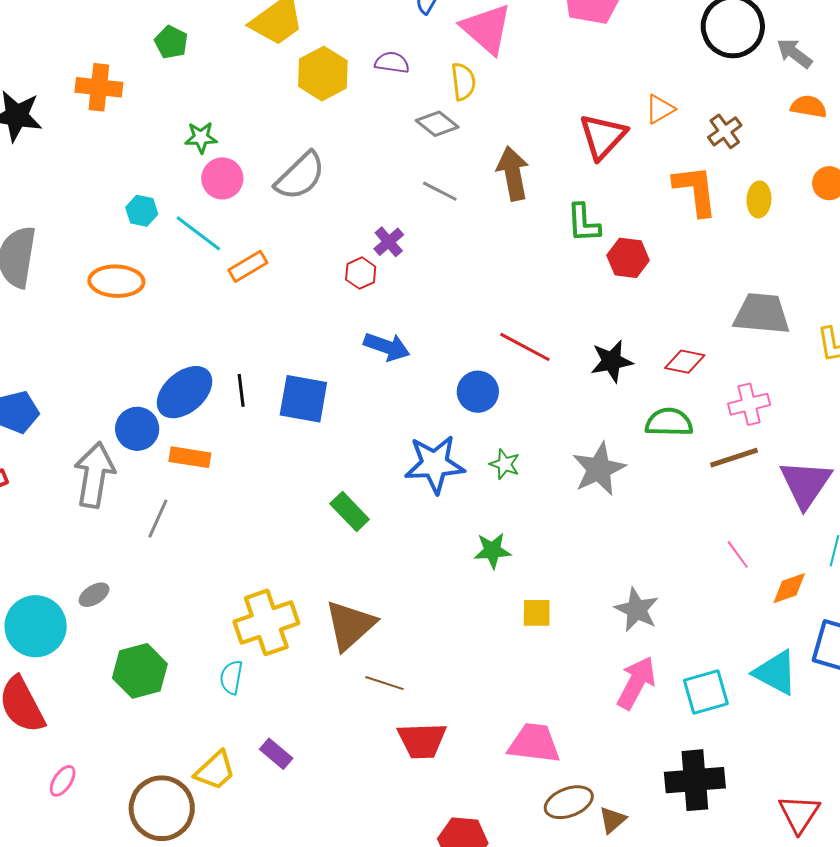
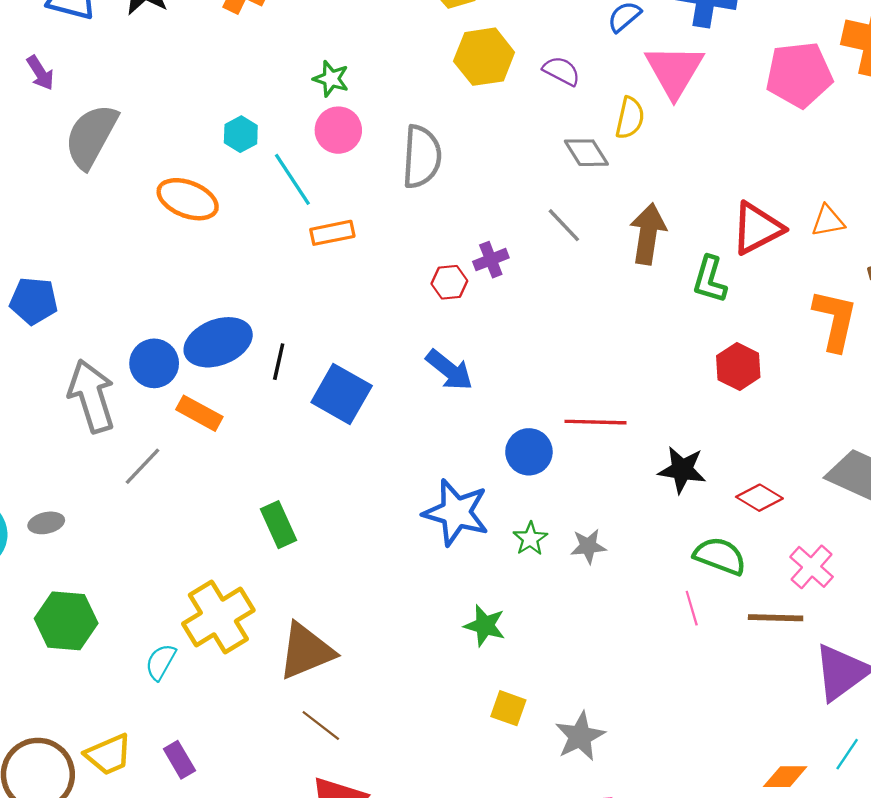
gray semicircle: (300, 176) -> (422, 157), turned -62
green L-shape: (583, 223) -> (710, 280), moved
red line: (525, 347) -> (596, 422), turned -46
pink cross: (749, 404) -> (812, 567), turned 36
gray star: (599, 469) -> (588, 546), moved, size x0.6
gray arrow: (94, 475) -> (92, 396), turned -46
green rectangle: (350, 512) -> (278, 525), moved
pink line: (738, 554) -> (692, 608), moved
gray star: (637, 610) -> (580, 736), moved
yellow cross: (266, 622) -> (218, 617), turned -32

